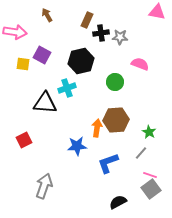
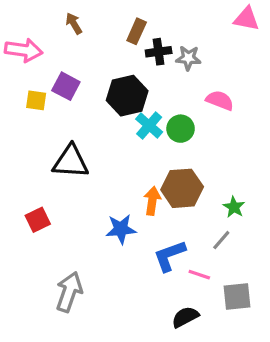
cyan cross: (67, 88) -> (149, 125), moved, turned -30
pink line: (150, 175) -> (199, 275), moved
gray square: (151, 189) -> (237, 297), turned 30

